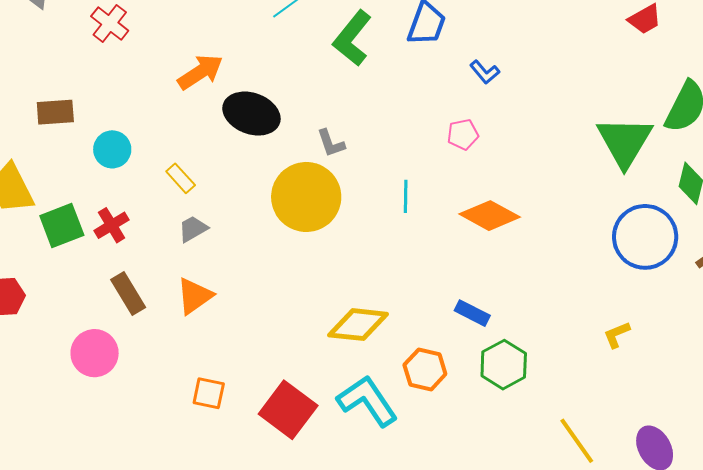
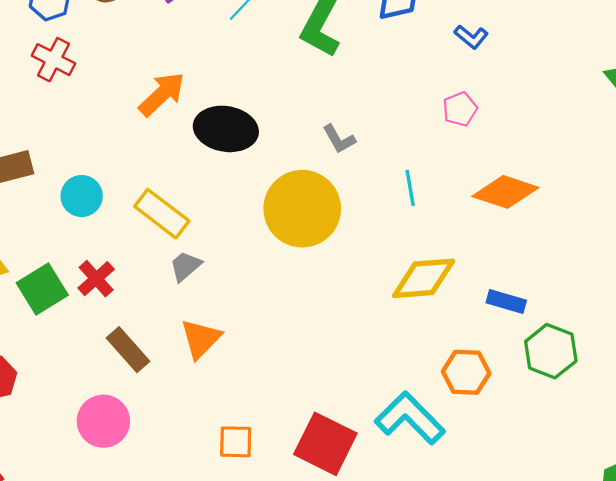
gray L-shape: (331, 143) -> (339, 139), moved
yellow rectangle: (181, 178) -> (162, 214), size x1.6
yellow diamond: (358, 325) -> (424, 278), moved

